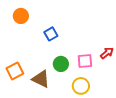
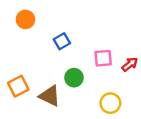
pink square: (85, 61) -> (103, 58), moved
yellow circle: (81, 86) -> (110, 103), moved

